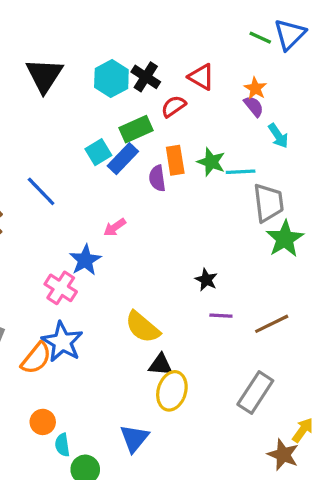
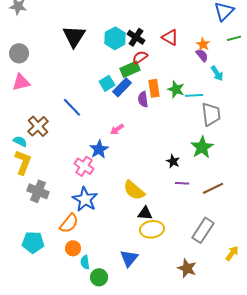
green line: (260, 38) -> (234, 38), moved, turned -40
red semicircle: (174, 106) -> (140, 57), moved
green star: (285, 239) -> (202, 147), moved
orange semicircle: (36, 358) -> (69, 223), moved
yellow ellipse: (172, 391) -> (152, 229), turned 65
brown star: (283, 455) -> (187, 268), moved

